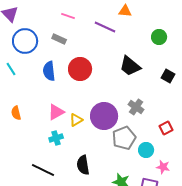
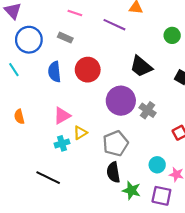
purple circle: (104, 116) -> (121, 101), moved
yellow triangle: (76, 120) -> (80, 133), moved
gray pentagon: (124, 138) -> (115, 143), moved
cyan circle: (146, 150) -> (157, 165), moved
black semicircle: (83, 165) -> (113, 172), moved

